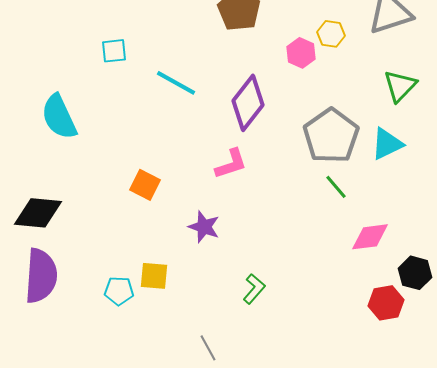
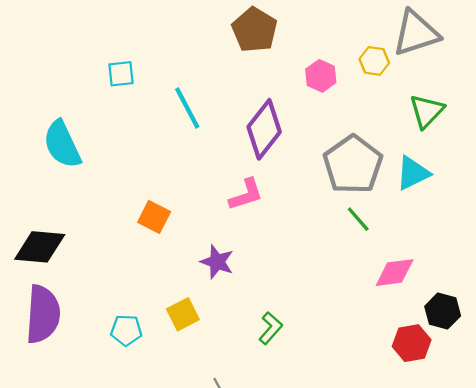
yellow hexagon: (331, 34) -> (374, 61), moved
cyan line: (176, 83) -> (187, 108), turned 33
yellow square: (154, 276) -> (183, 314), moved, turned -32

